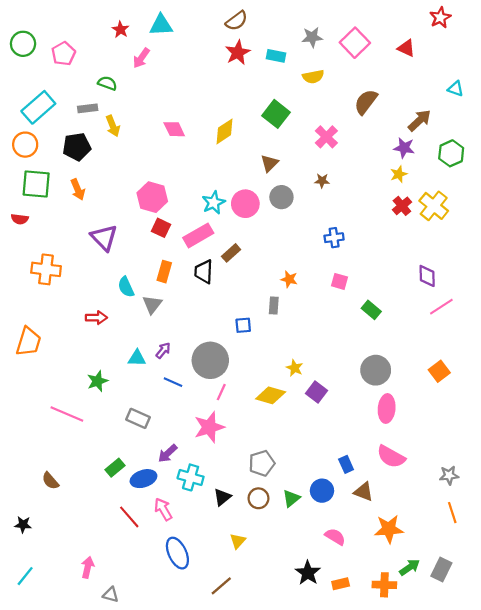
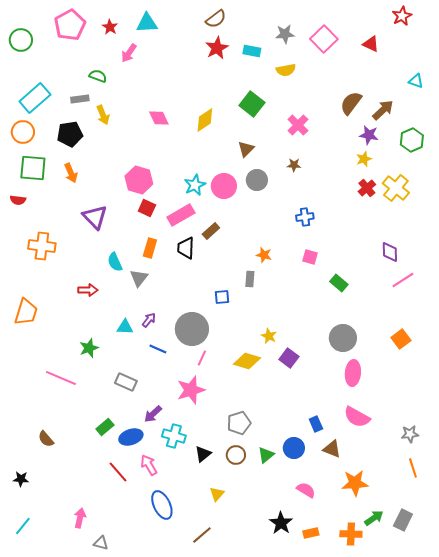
pink pentagon: (64, 54) -> (70, 25), moved, size x1.4
brown semicircle: (366, 102) -> (351, 103), moved

